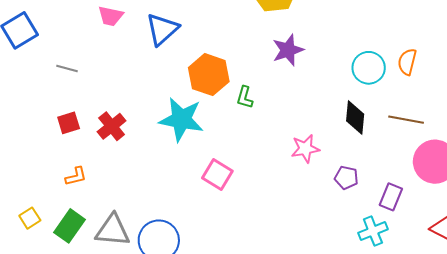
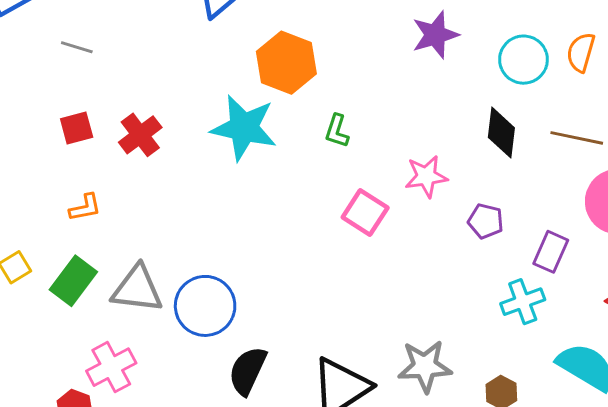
purple star: (288, 50) -> (435, 35), moved
green L-shape: (245, 97) -> (337, 131), moved
pink square: (217, 174) -> (365, 213), moved

